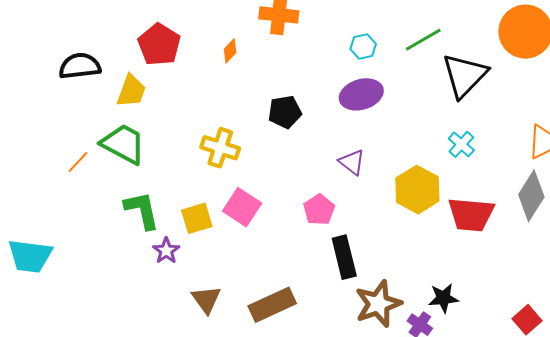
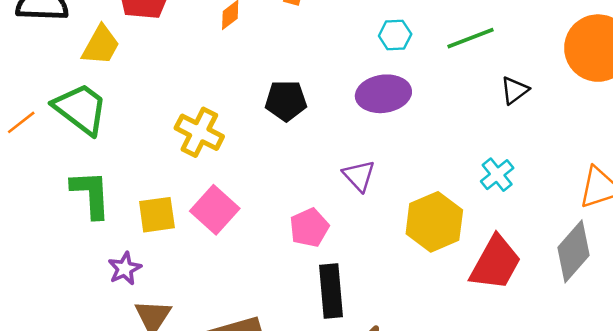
black triangle: (465, 75) -> (515, 90), size x0.5
red trapezoid: (471, 215) -> (495, 263), turned -75
purple star: (166, 251) -> (125, 269), moved

